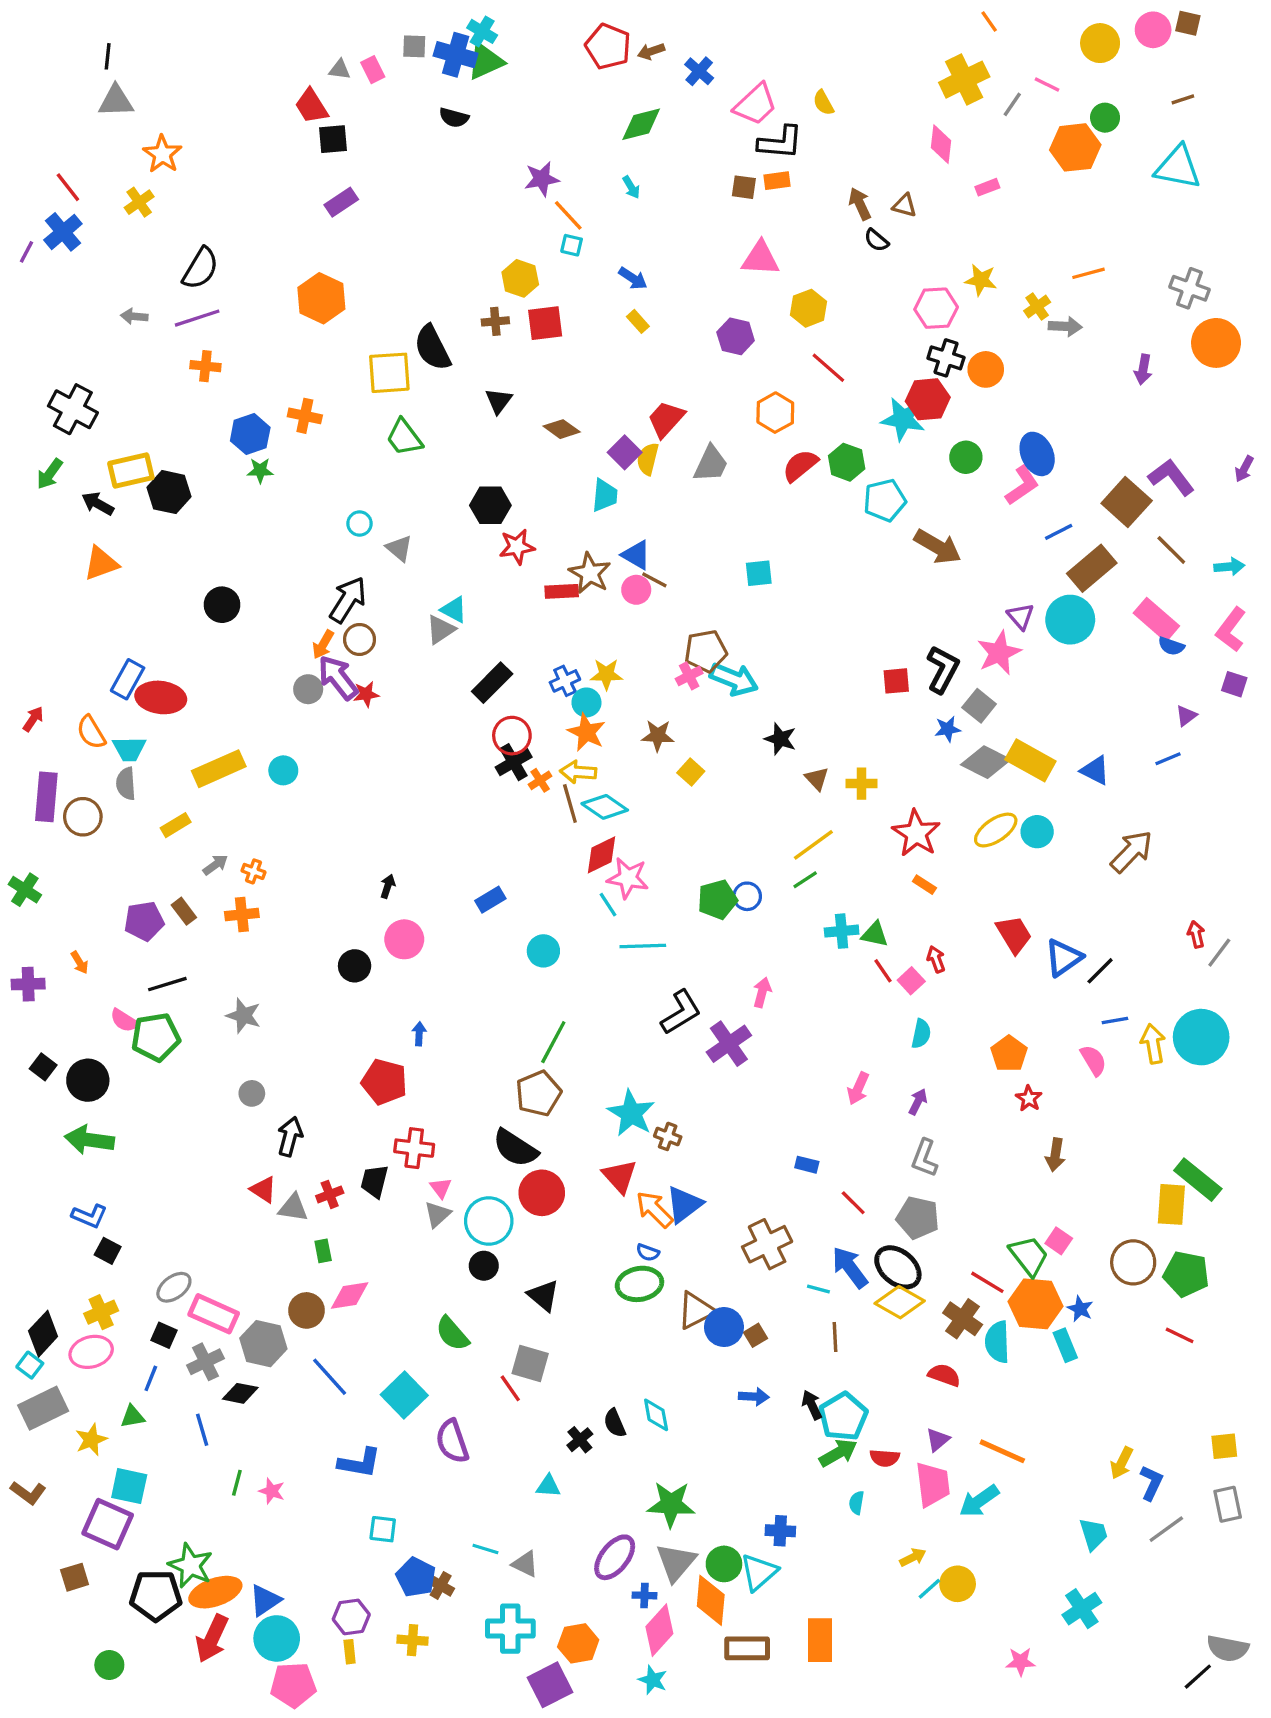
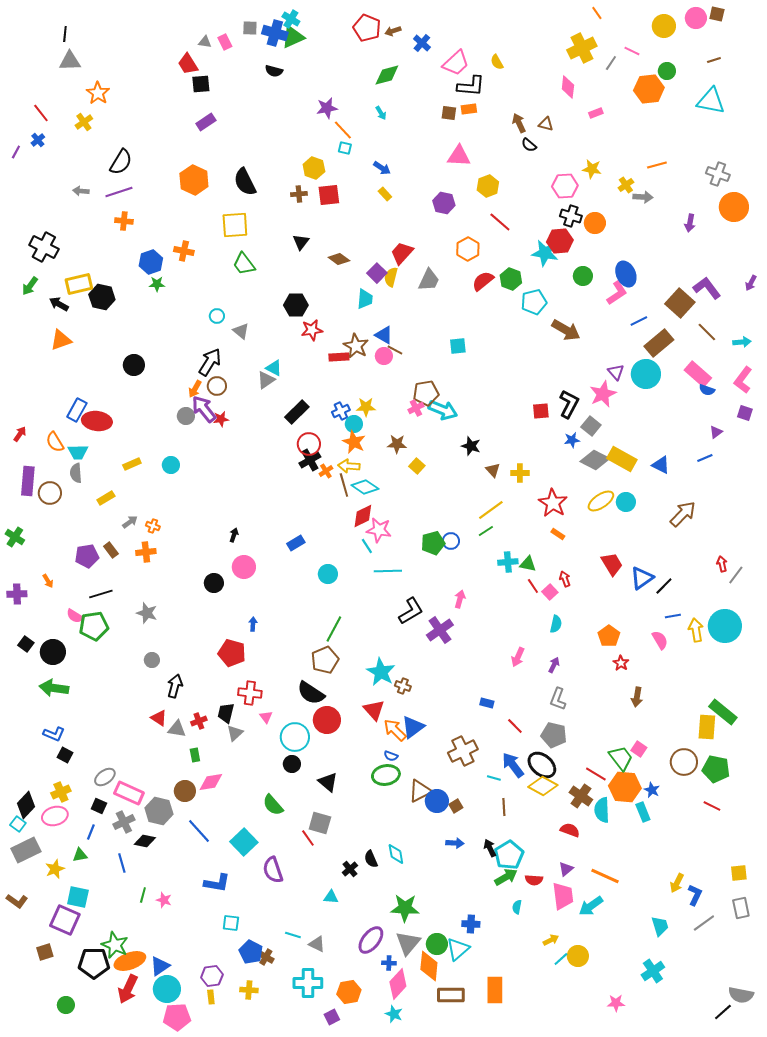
blue cross: (63, 232) -> (38, 140), size x0.6
black semicircle: (432, 348) -> (245, 182), moved
yellow rectangle: (219, 769) -> (132, 464), size x0.6
gray triangle: (437, 1214) -> (235, 733), moved
purple square: (550, 1685) -> (332, 1017), size x0.6

